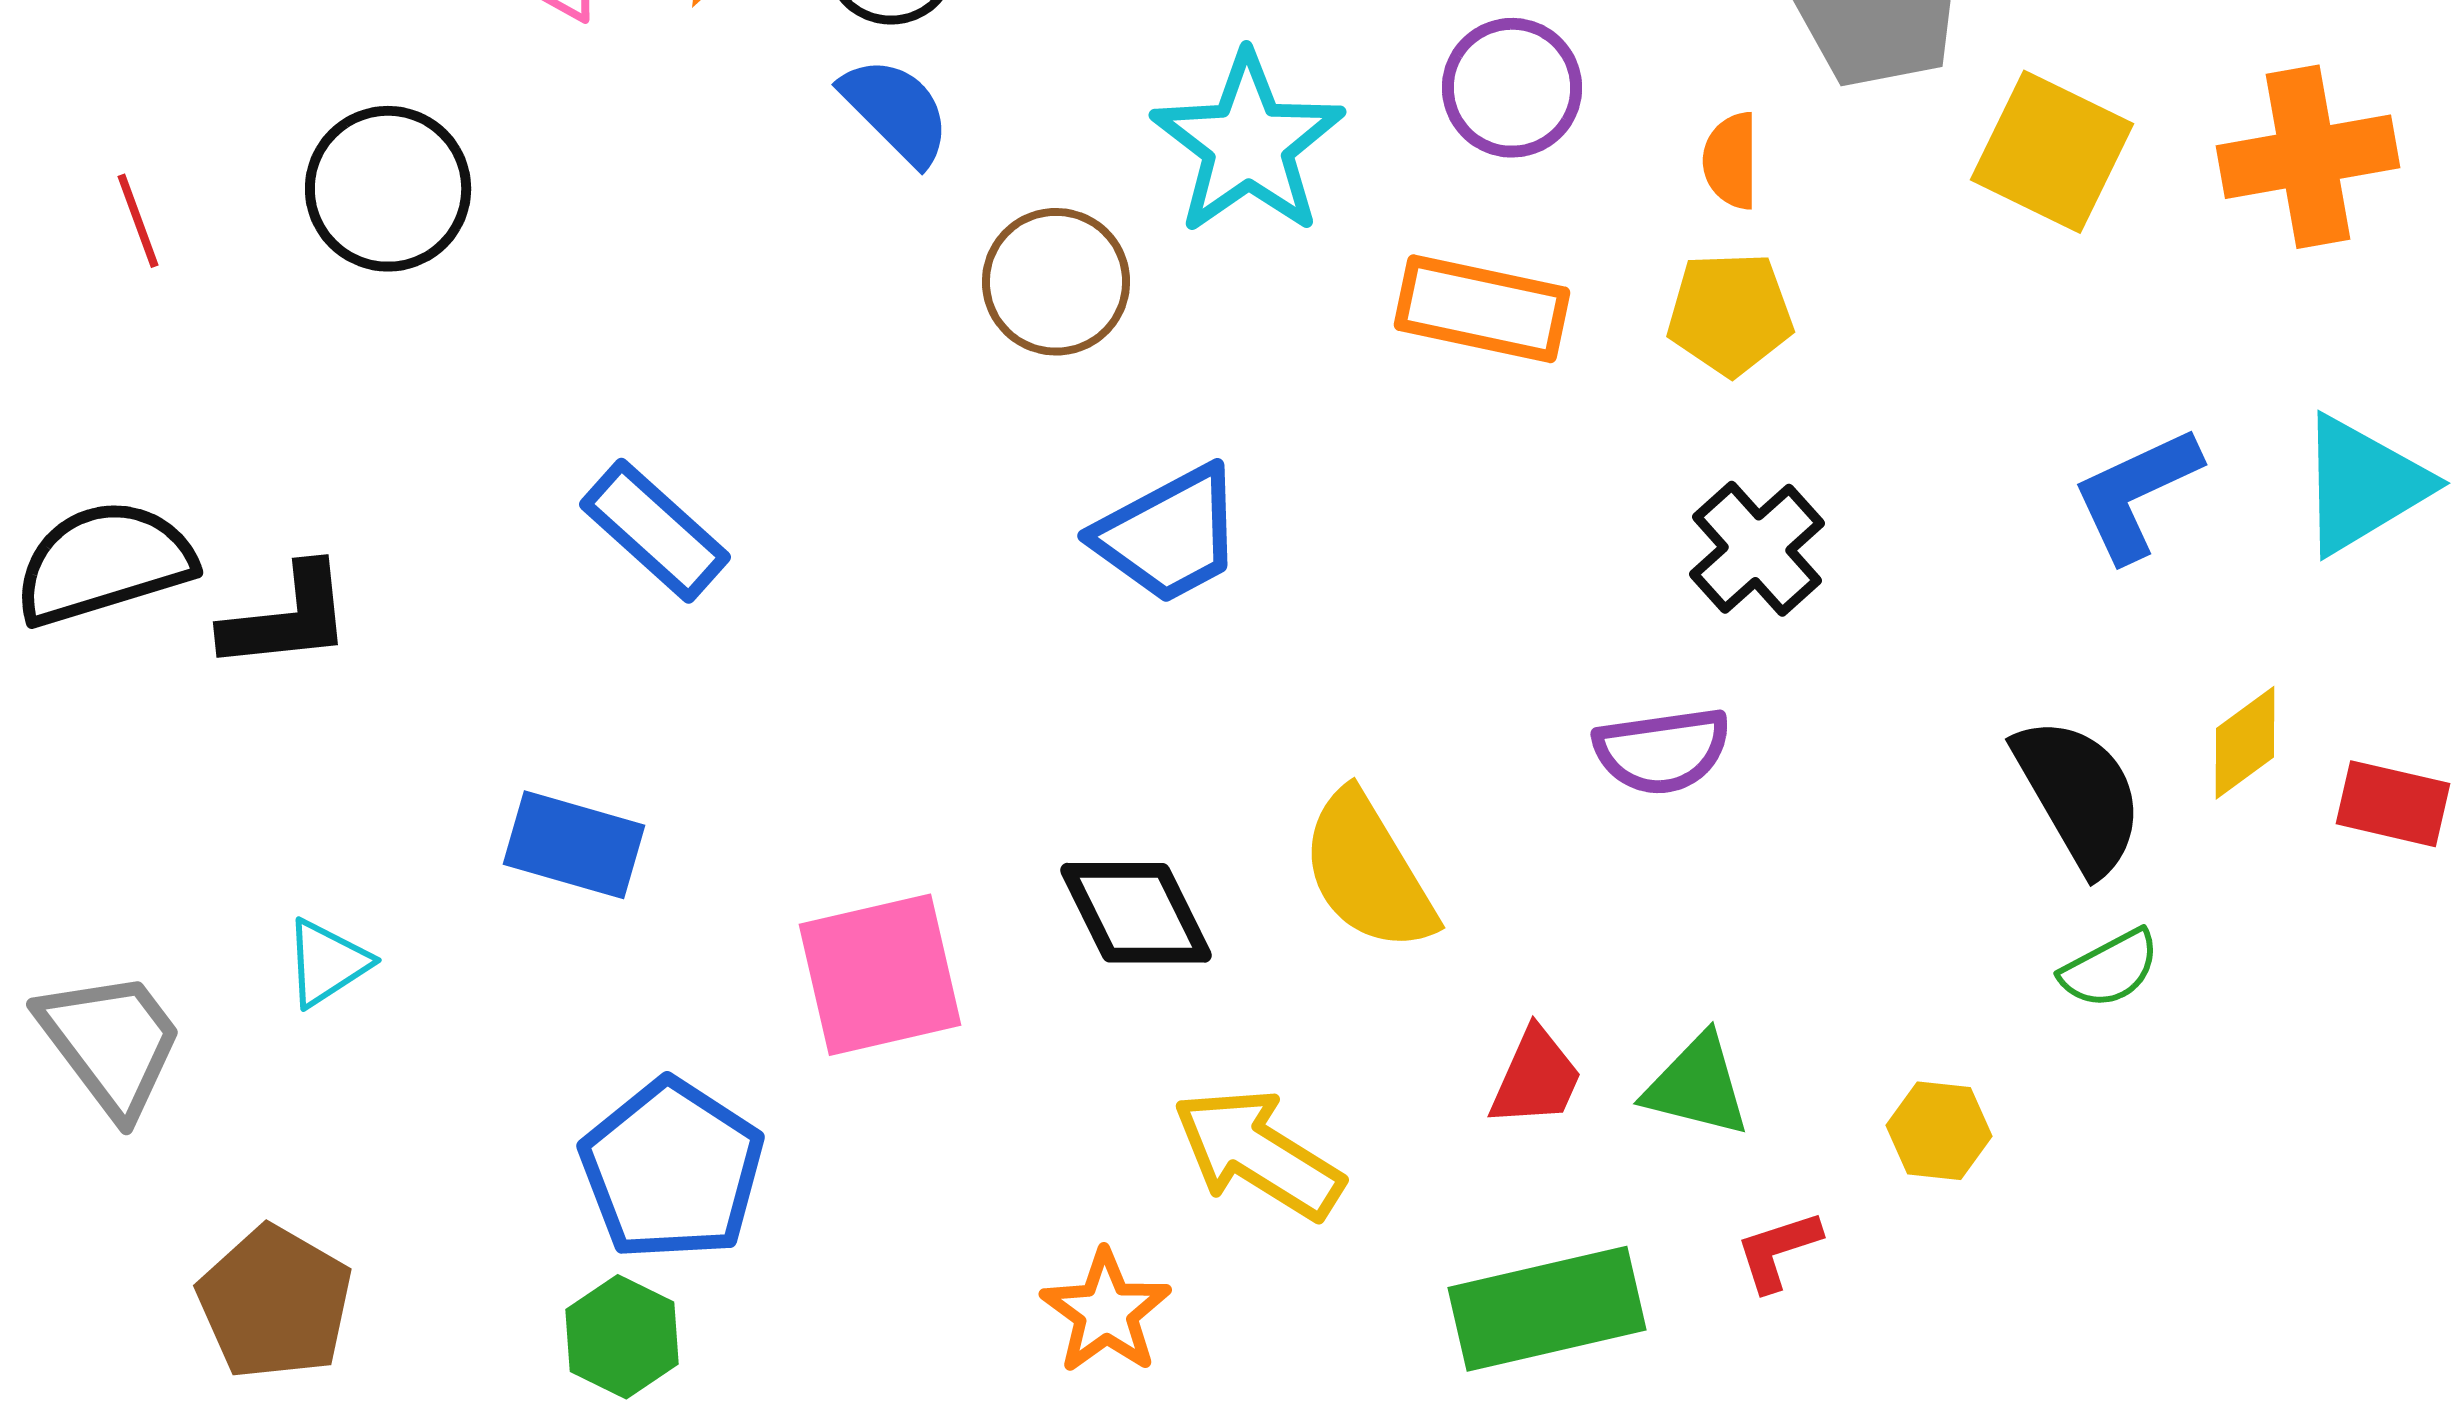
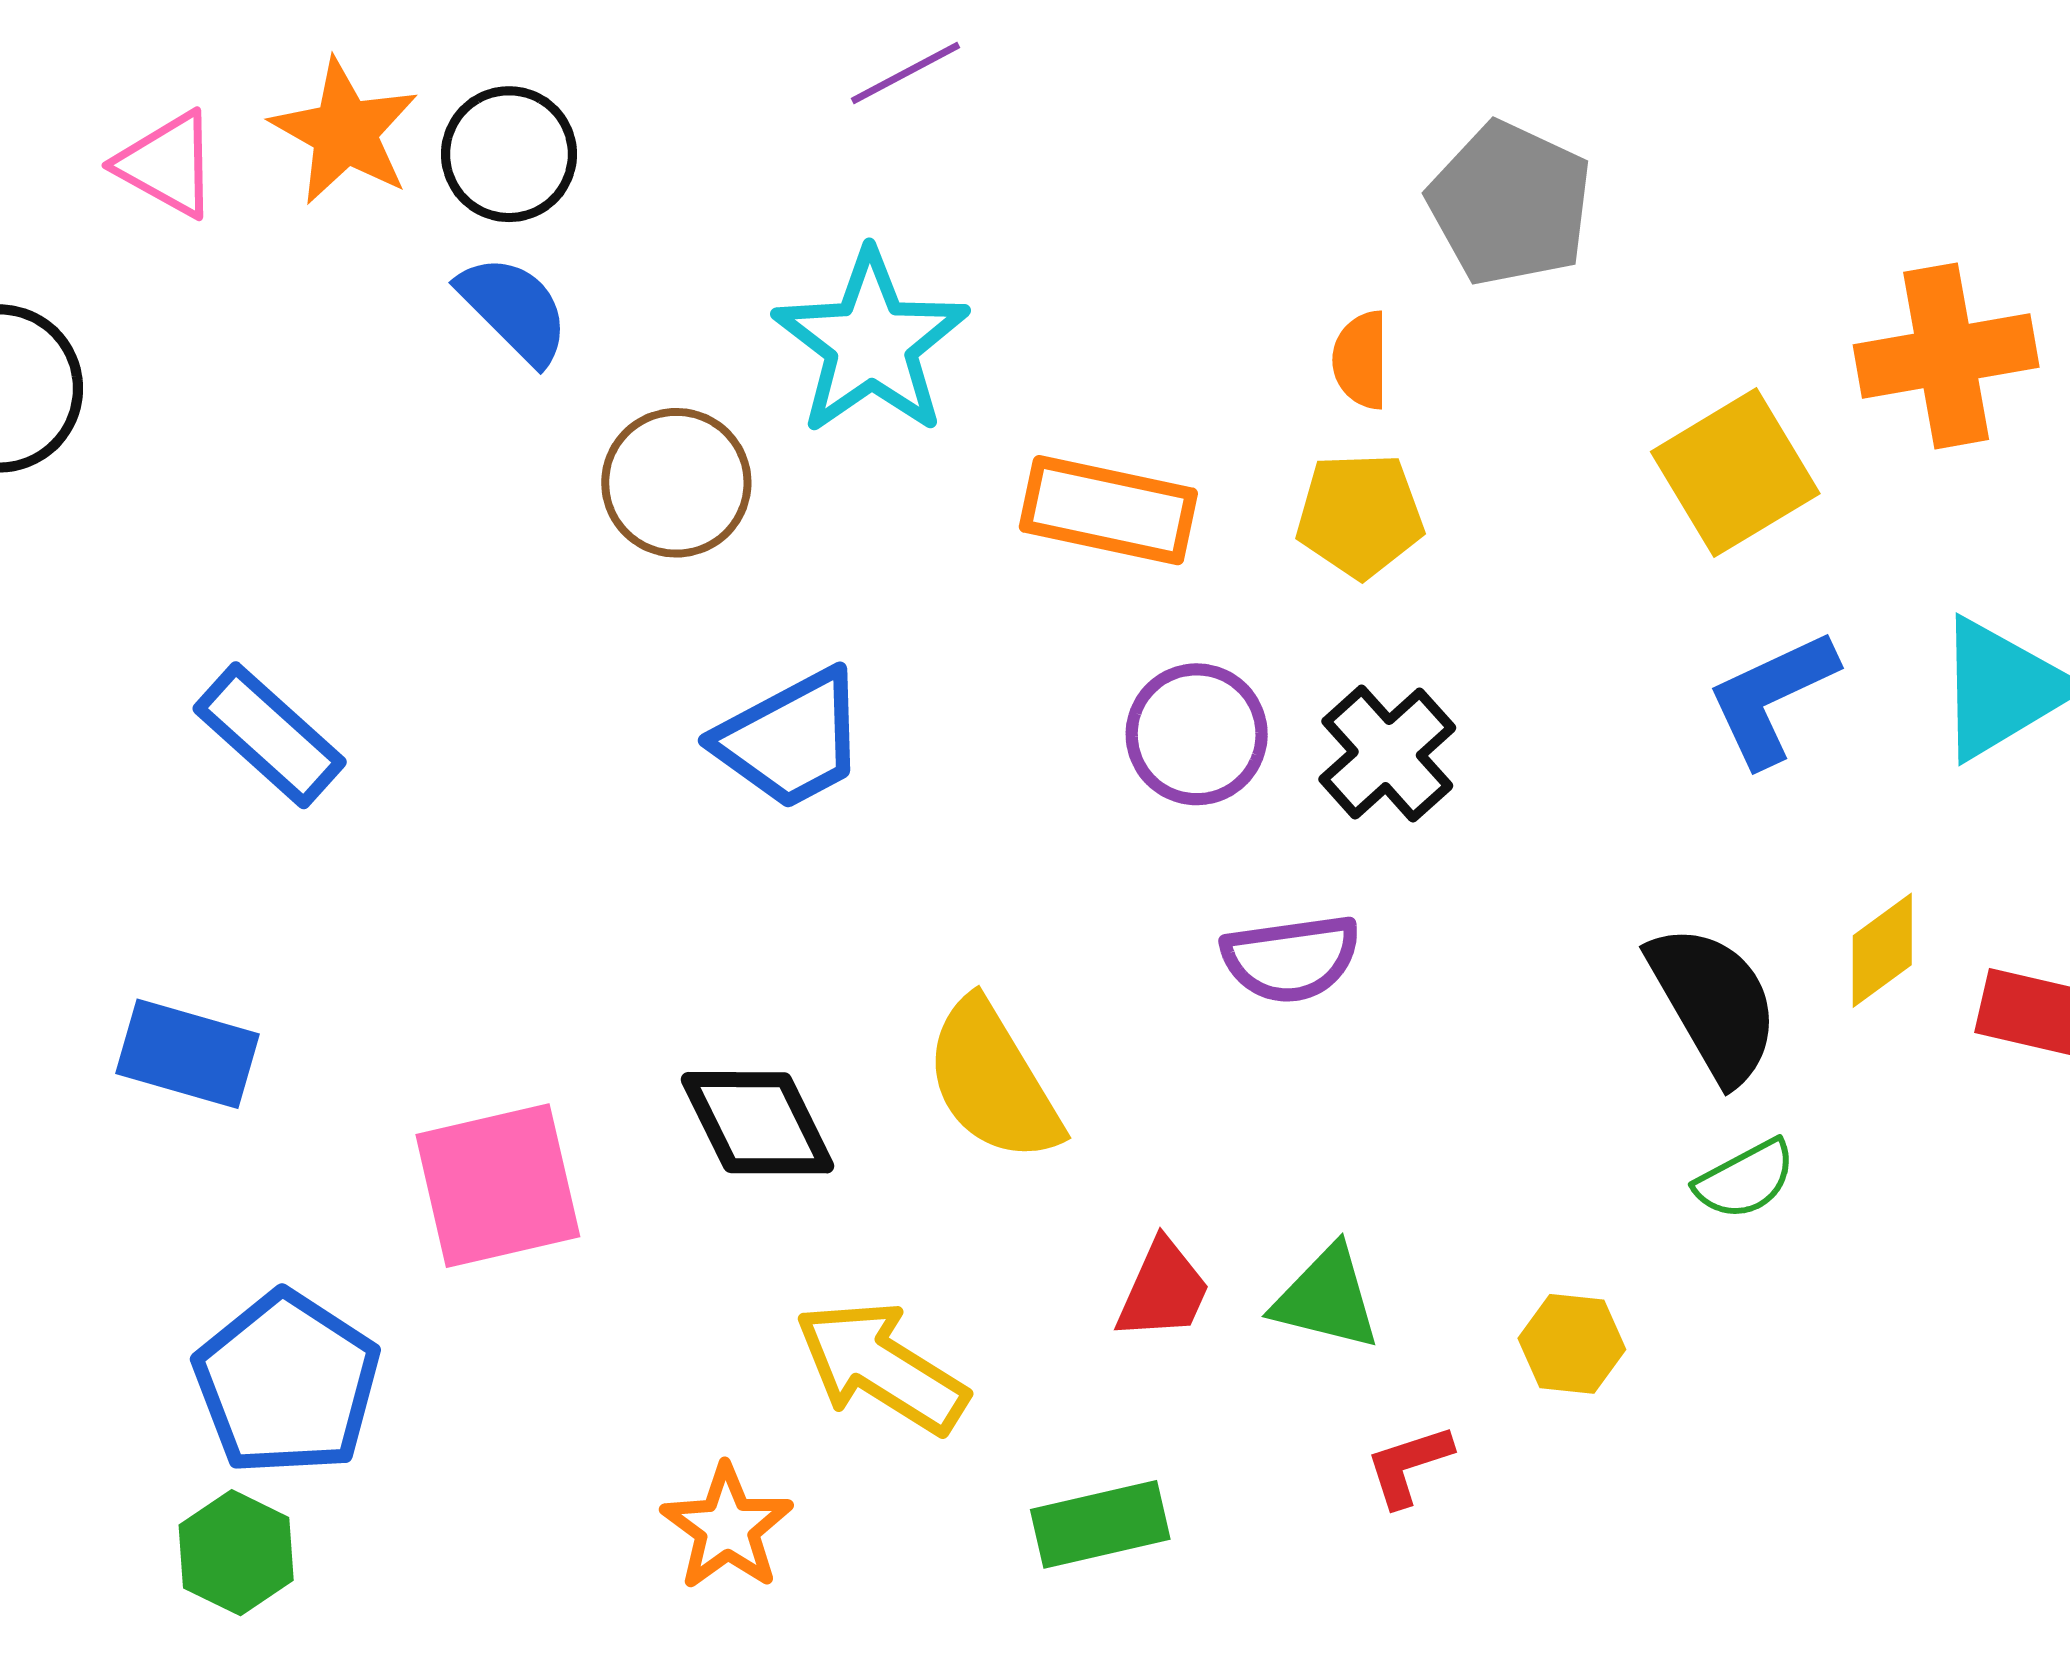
purple circle: (1512, 88) -> (1197, 734), moved
yellow square: (2052, 152) -> (1735, 473), moved, turned 33
green rectangle: (1547, 1309) -> (1100, 1524), moved, size x0.7

